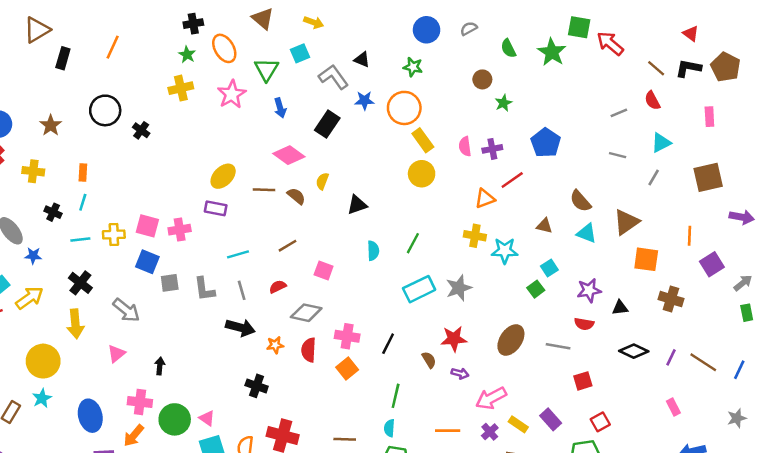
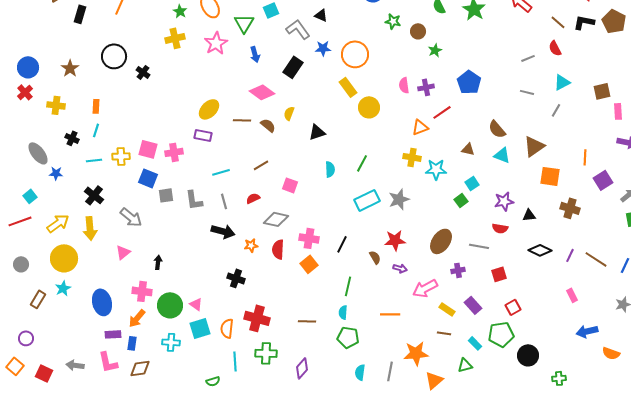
green star: (413, 67) -> (393, 21), moved
pink rectangle: (709, 117) -> (618, 111), moved
yellow rectangle: (423, 140) -> (348, 87), moved
brown square: (708, 177) -> (602, 91), moved, size x0.7
yellow arrow: (29, 298) -> (58, 223), moved
purple cross: (490, 432) -> (458, 270), moved, turned 32

